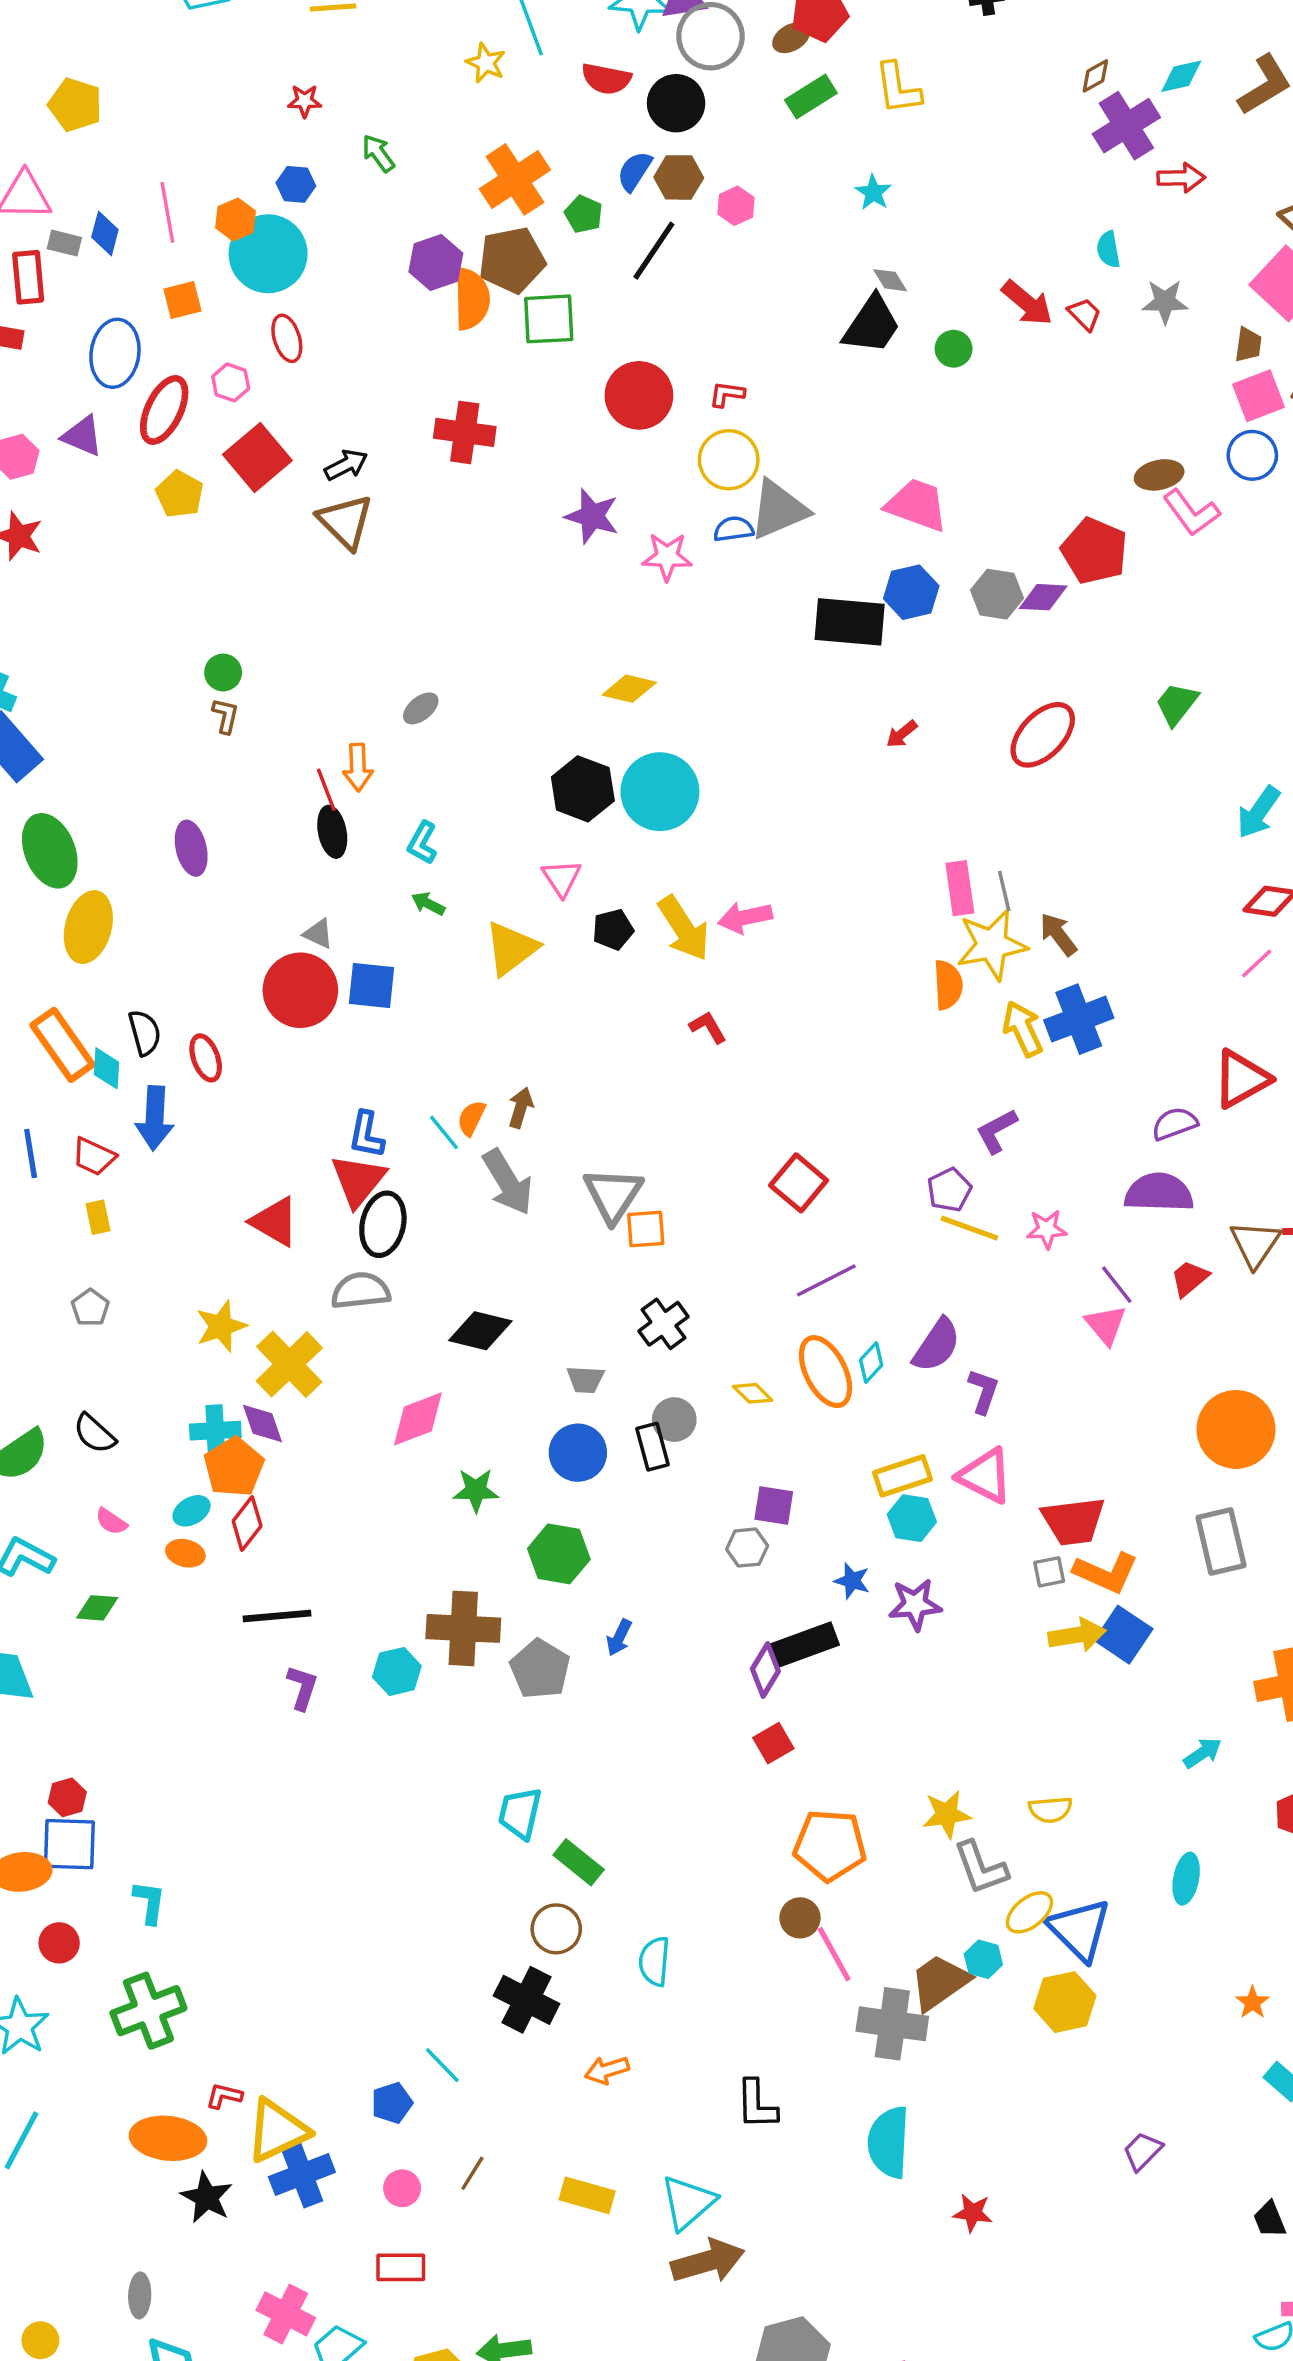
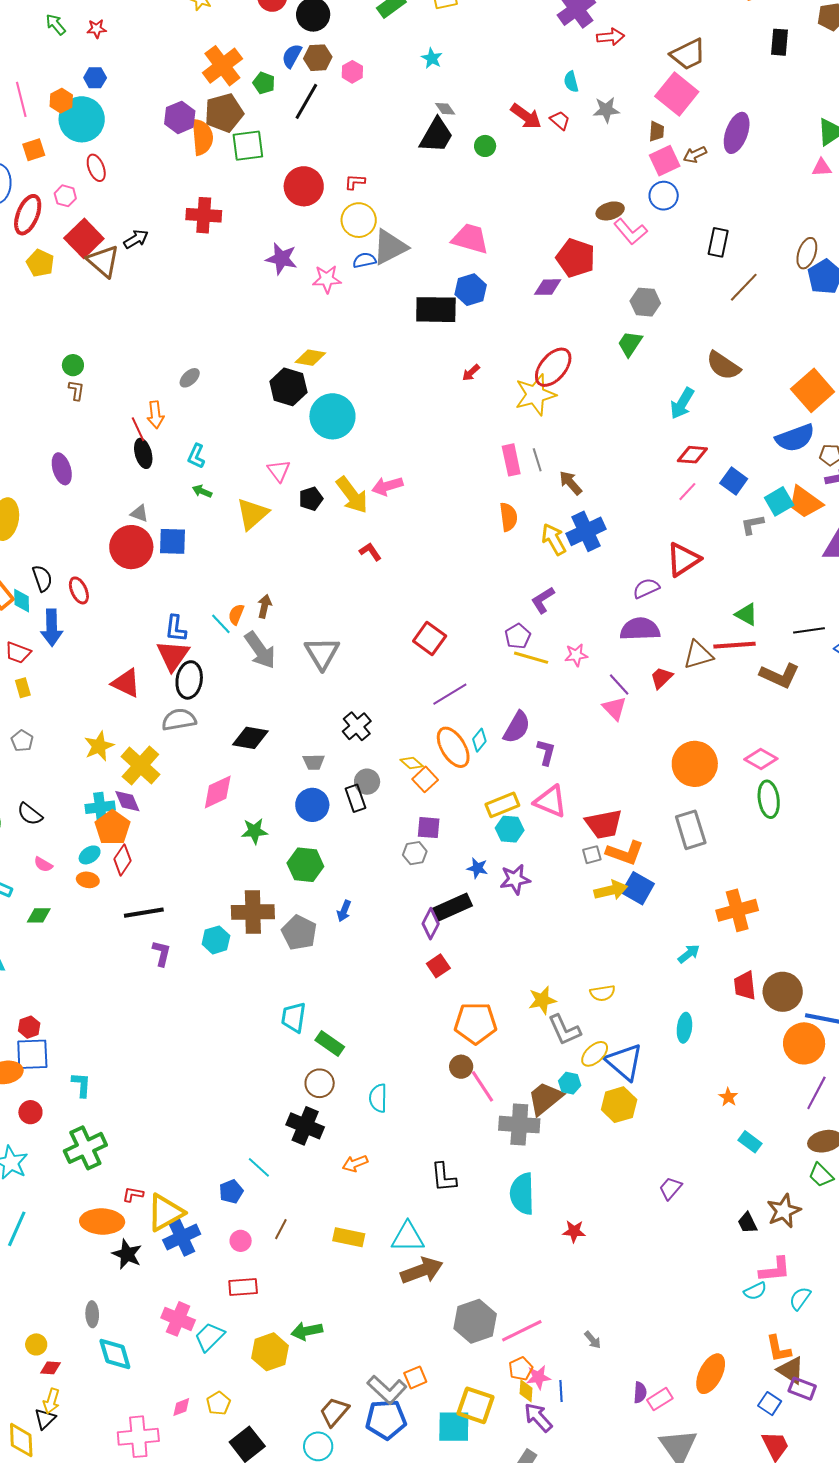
green arrow: (378, 153) -> (56, 24), moved
brown triangle: (345, 522) -> (103, 261), moved
gray hexagon: (997, 594) -> (645, 302), moved
black hexagon: (583, 789) -> (288, 387), moved
yellow star: (992, 945) -> (535, 395), moved
orange square: (646, 1229) -> (425, 779), moved, turned -35
brown triangle: (1255, 1244) -> (698, 655), turned 44
cyan triangle: (688, 2202) -> (408, 1237), turned 45

